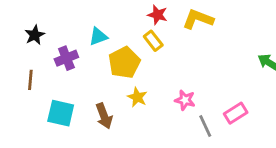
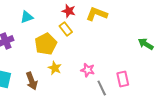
cyan triangle: (98, 36) -> (27, 17), moved
pink rectangle: (236, 113) -> (123, 79), turned -70

